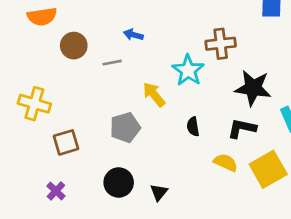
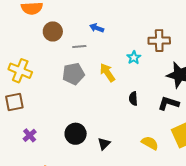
cyan star: (188, 70) -> (134, 58), size x0.6
gray pentagon: (125, 127) -> (73, 74), moved
brown square: (66, 142) -> (14, 102), moved
yellow semicircle: (226, 162) -> (150, 143), moved

